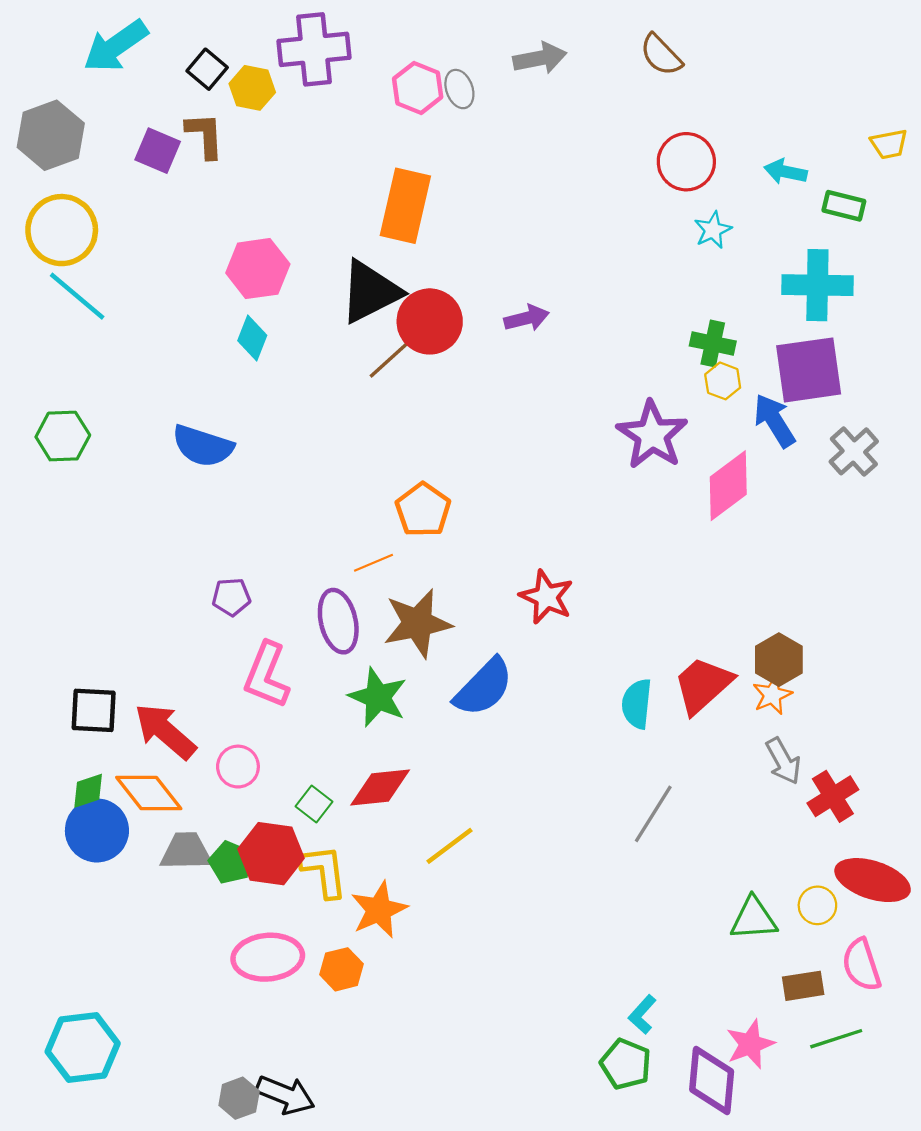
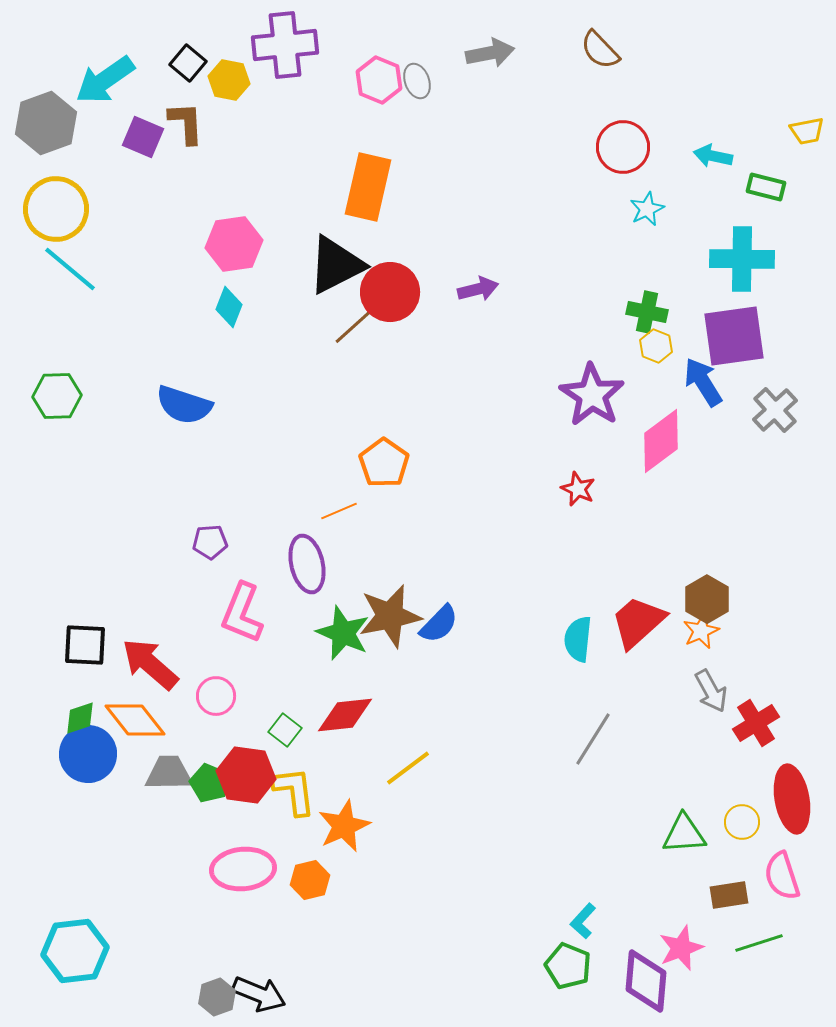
cyan arrow: (116, 46) -> (105, 80), moved
red star: (546, 597) -> (578, 489), moved, size x0.7
brown star: (418, 623) -> (390, 616), moved
blue semicircle: (484, 687) -> (439, 624), size x0.7
red ellipse: (873, 880) -> (792, 799), turned 62

